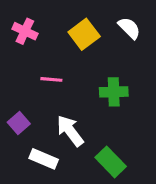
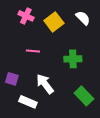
pink cross: (25, 31) -> (26, 16), moved
purple square: (19, 123) -> (12, 79), turned -32
green rectangle: (111, 162) -> (84, 96), moved

